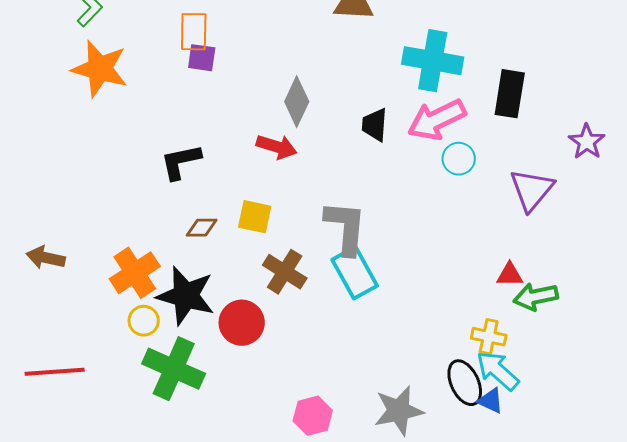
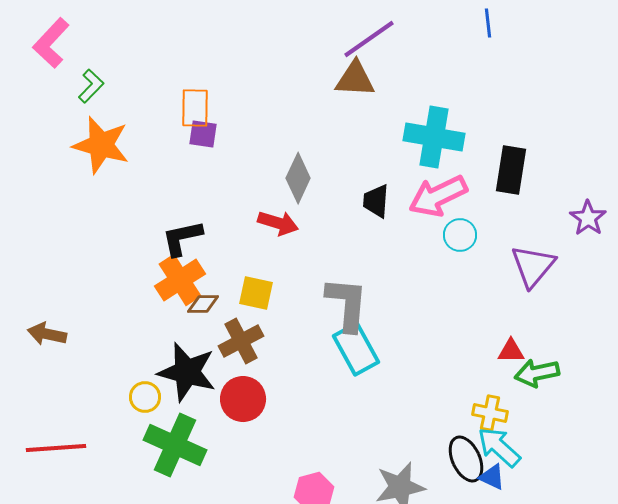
brown cross: (285, 272) -> (241, 341), moved, turned 30
orange cross: (135, 273) -> (180, 280), moved

